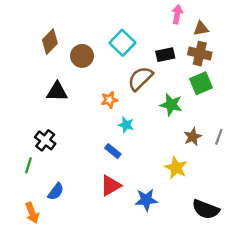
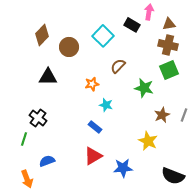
black rectangle: (165, 55) -> (132, 25), moved, turned 42
brown semicircle: (140, 78) -> (118, 66), size x0.7
blue semicircle: (56, 191) -> (47, 161), turned -147

